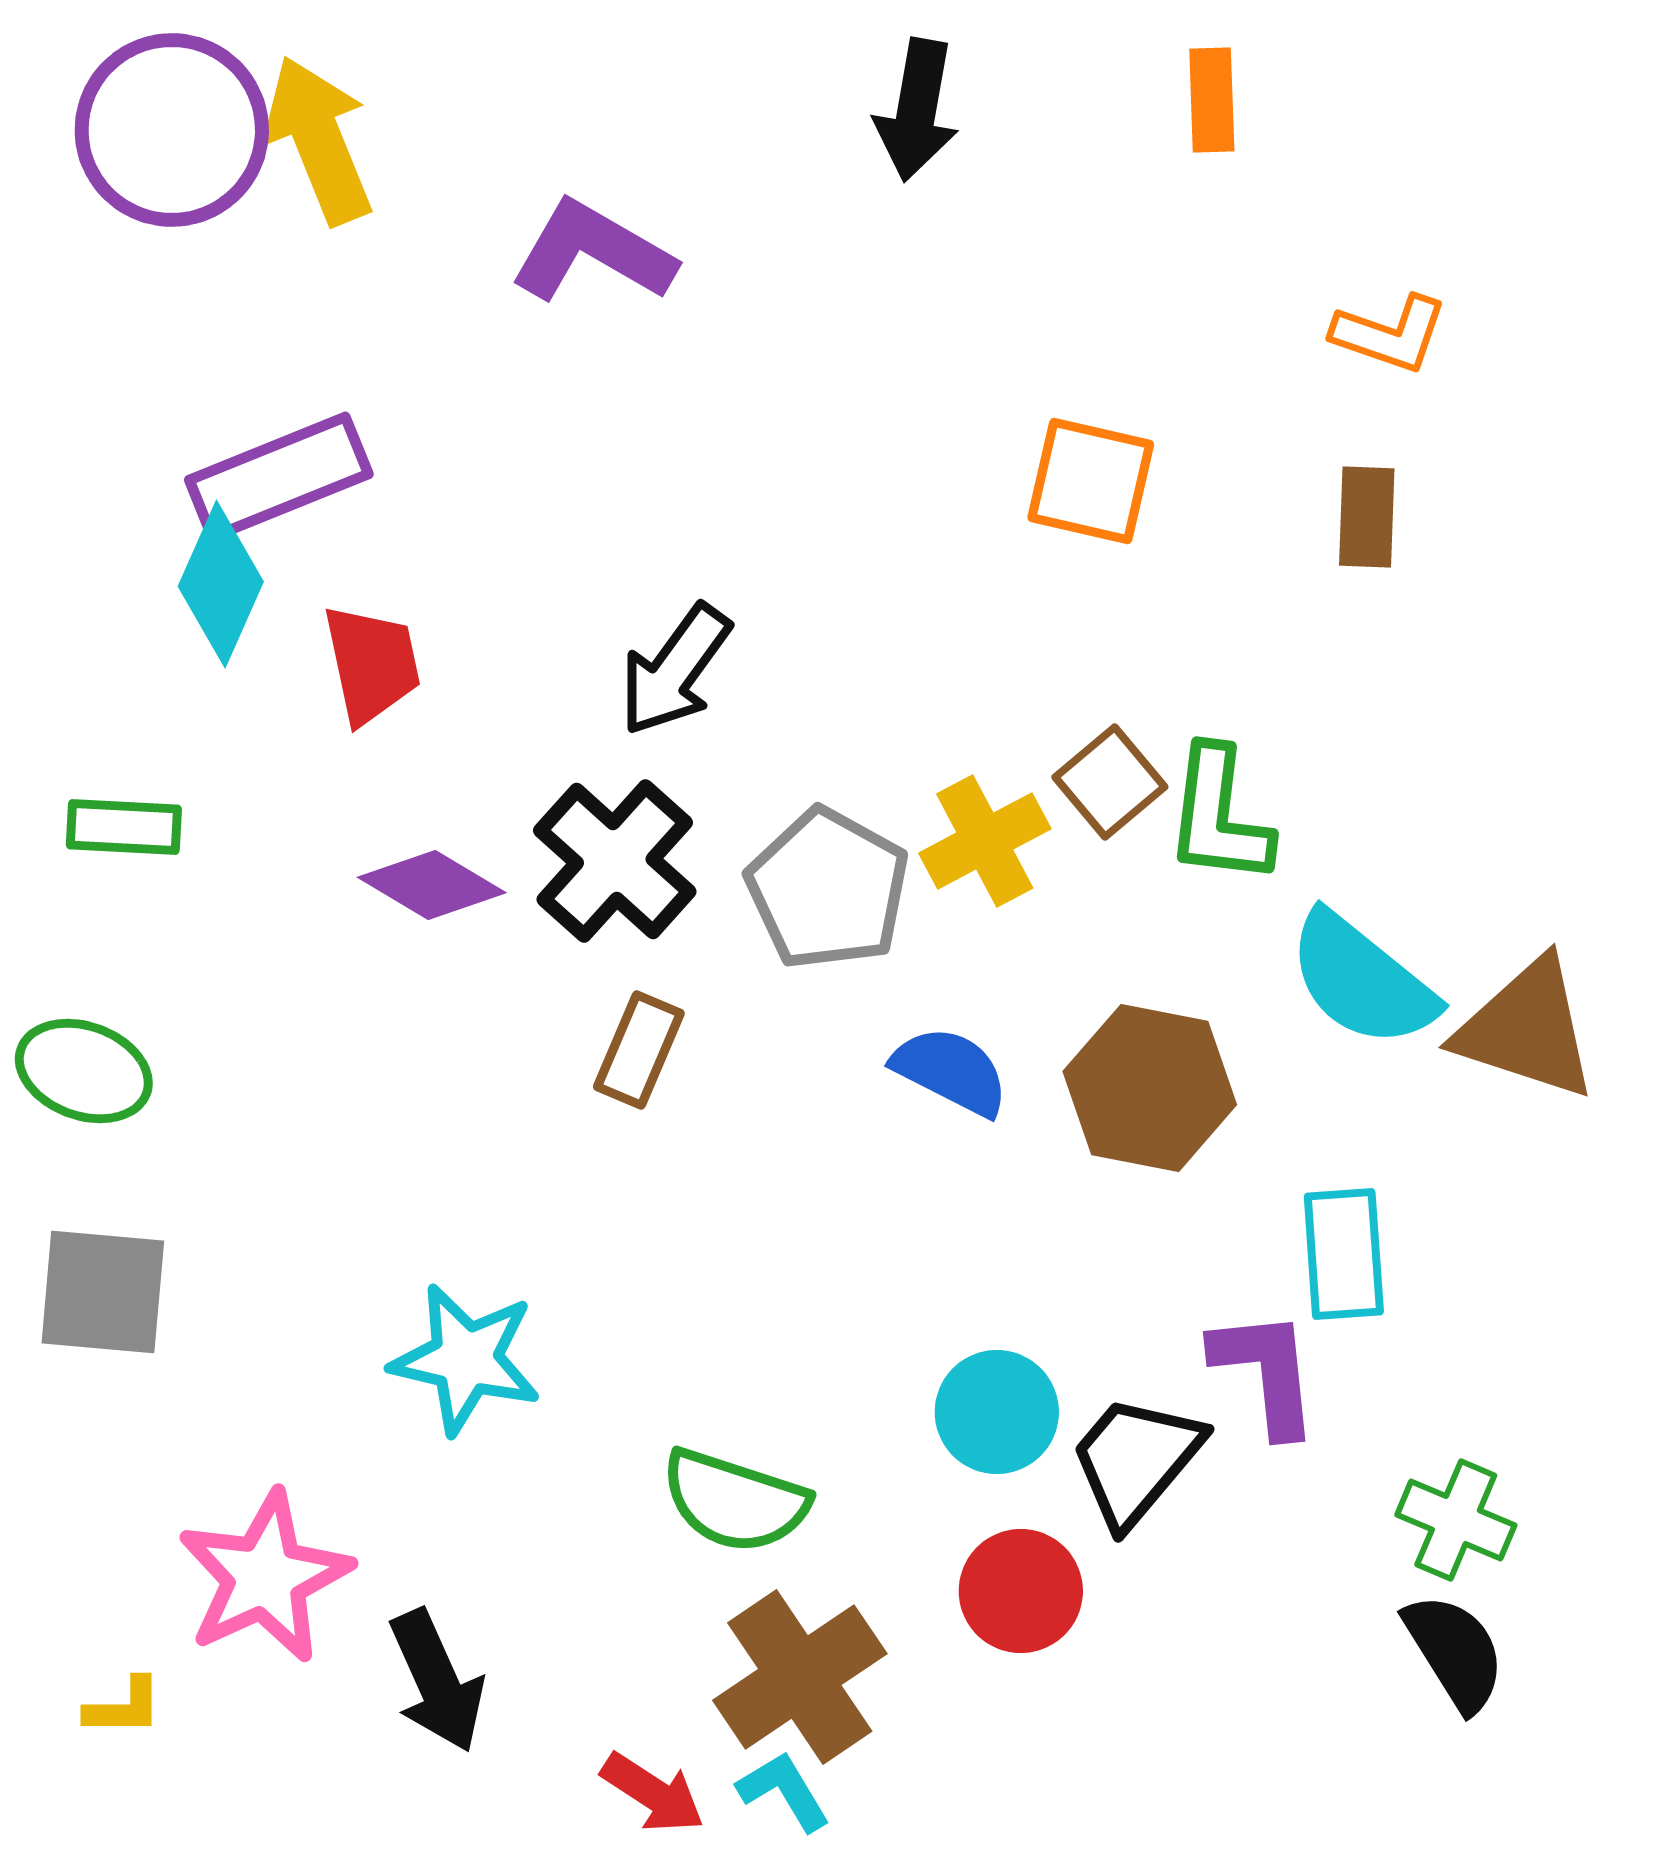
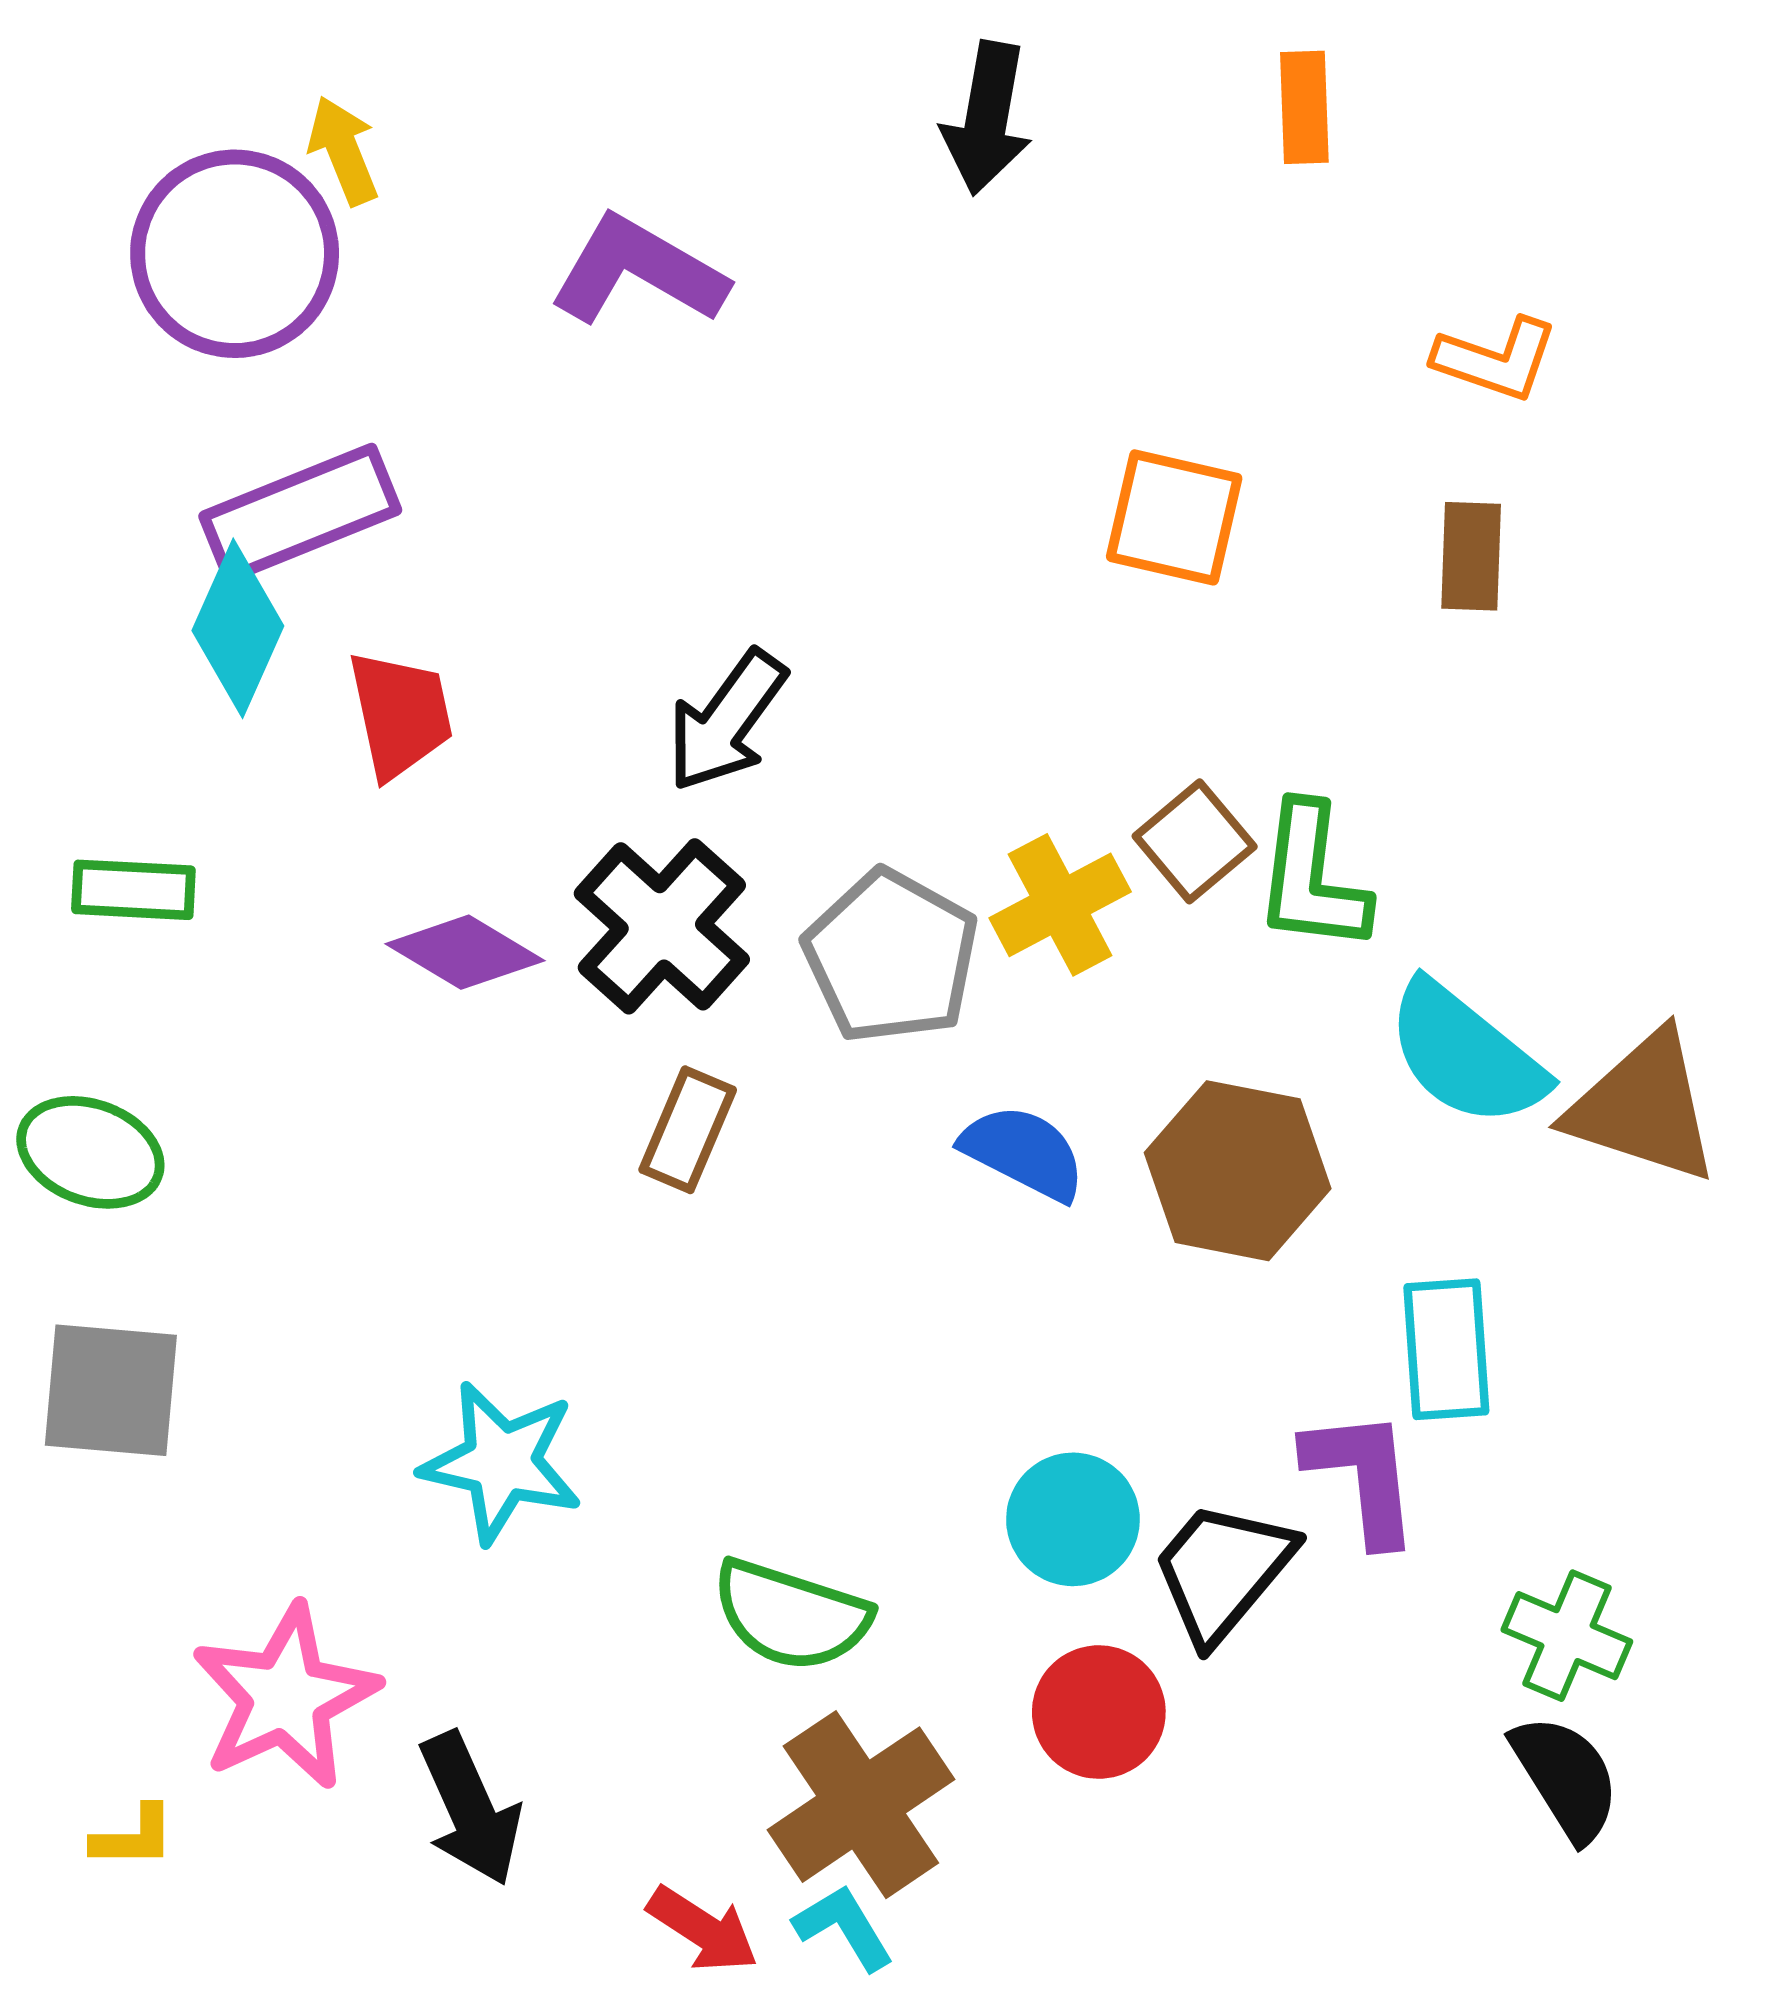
purple circle: (172, 130) -> (235, 254), moved
yellow arrow: (319, 140) -> (343, 150), size x0.6

